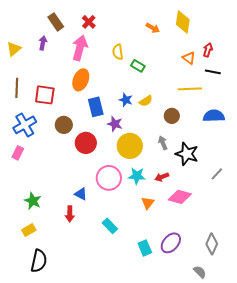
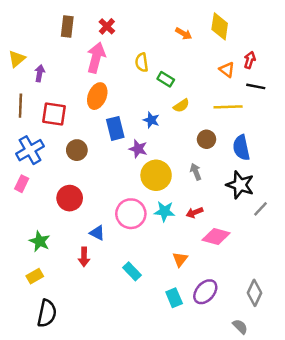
brown rectangle: (56, 22) -> (67, 26), turned 42
purple arrow: (43, 43) -> (40, 73), moved
yellow semicircle: (146, 101) -> (181, 106), moved
blue semicircle: (214, 116) -> (241, 148), moved, turned -100
red circle: (86, 143) -> (70, 198), moved
black star: (187, 154) -> (240, 185), moved
orange triangle: (148, 203) -> (180, 259), moved

